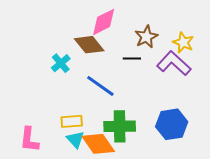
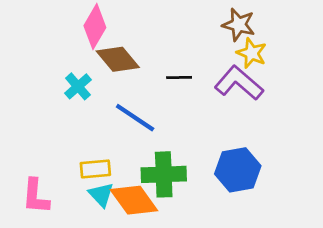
pink diamond: (104, 22) -> (95, 27), moved, turned -32
brown star: (146, 37) -> (239, 25), moved, turned -30

